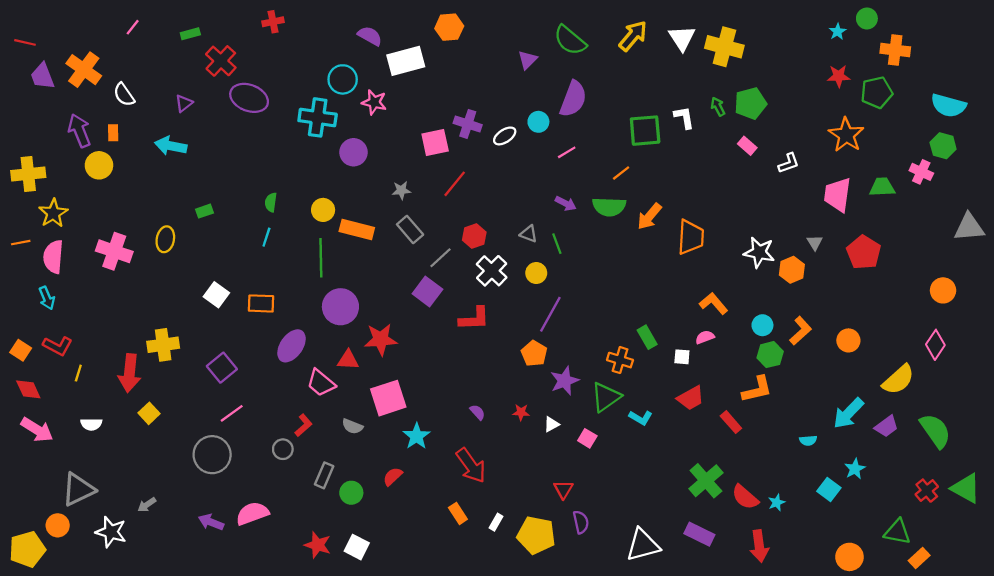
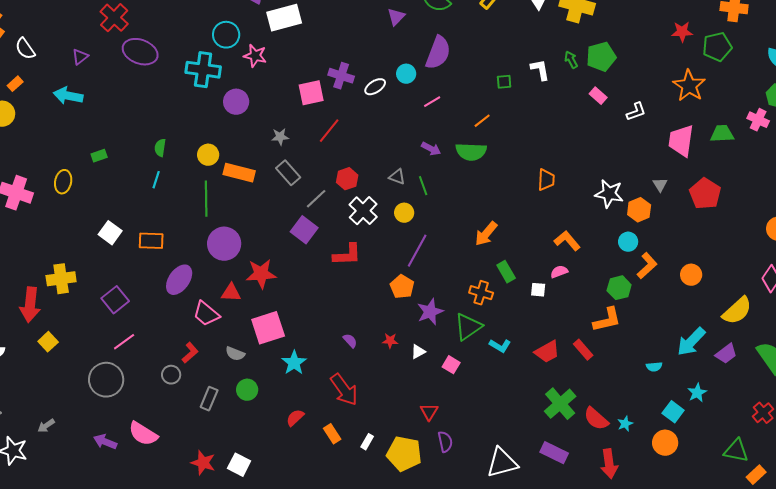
green square: (645, 131) -> (504, 82), size x0.5
orange rectangle: (113, 133) -> (15, 84), turned 49
orange arrow: (649, 216) -> (486, 234), moved
orange trapezoid: (691, 237) -> (546, 180), size x0.7
cyan circle: (762, 325) -> (628, 242), moved
red trapezoid: (691, 398) -> (547, 352), moved
red semicircle: (393, 476) -> (295, 418), moved
green circle: (351, 493) -> (247, 390), moved
pink semicircle: (252, 513) -> (143, 434), turned -128
orange circle: (849, 557) -> (665, 443), moved

